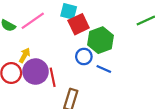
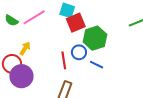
purple circle: (35, 72) -> (21, 76), moved
red line: (53, 77) -> (64, 60), moved

